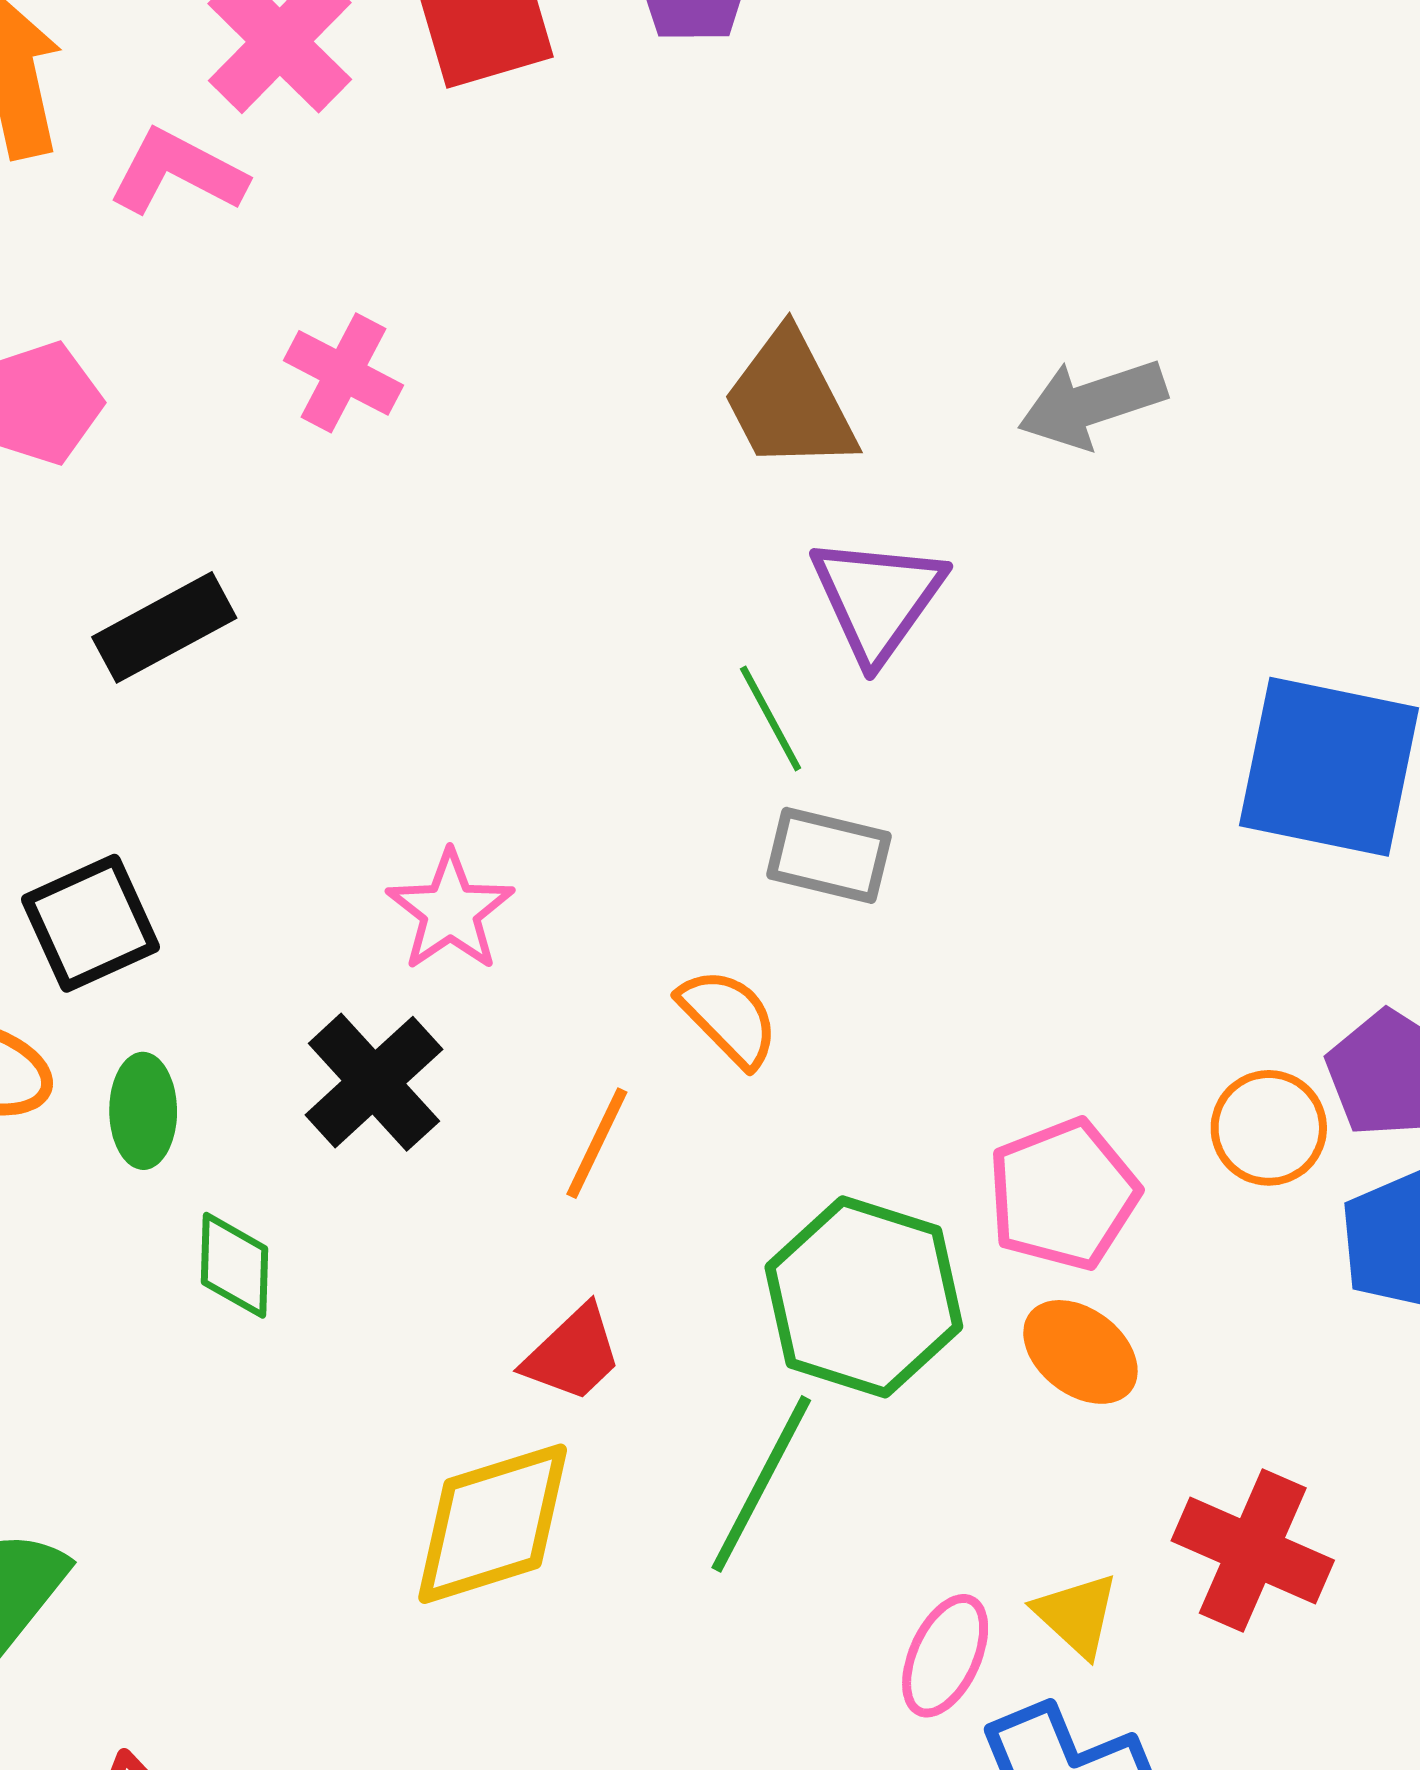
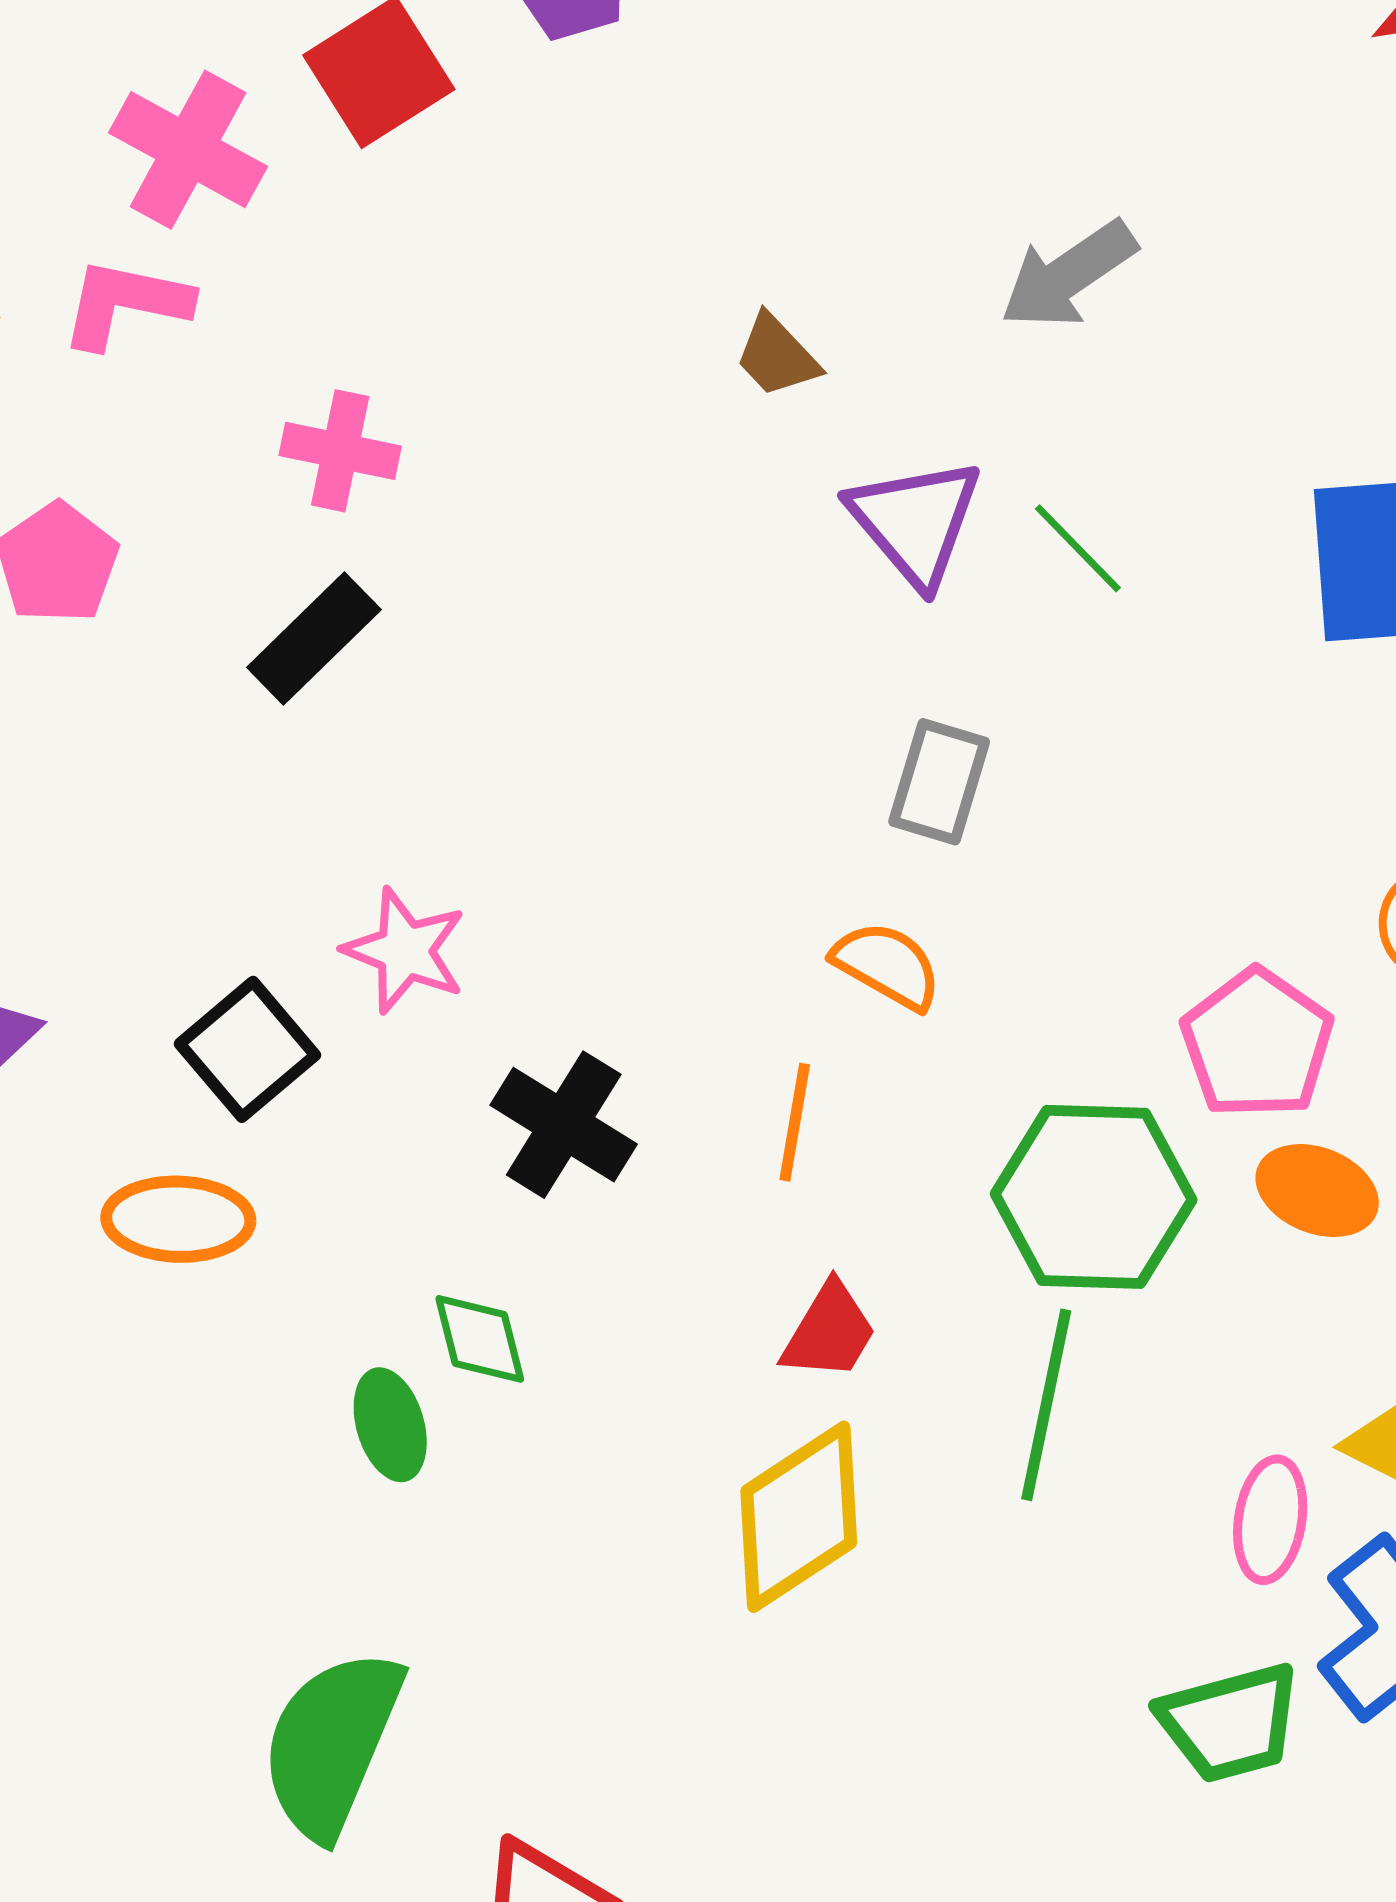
brown trapezoid: (790, 401) -> (777, 356), size x0.6
black rectangle: (164, 627) -> (314, 639), moved
green line: (771, 718) -> (1078, 548), moved
gray rectangle: (829, 855) -> (939, 782), turned -71
pink star: (450, 911) -> (405, 951), moved
green ellipse: (143, 1111) -> (390, 1425), moved

